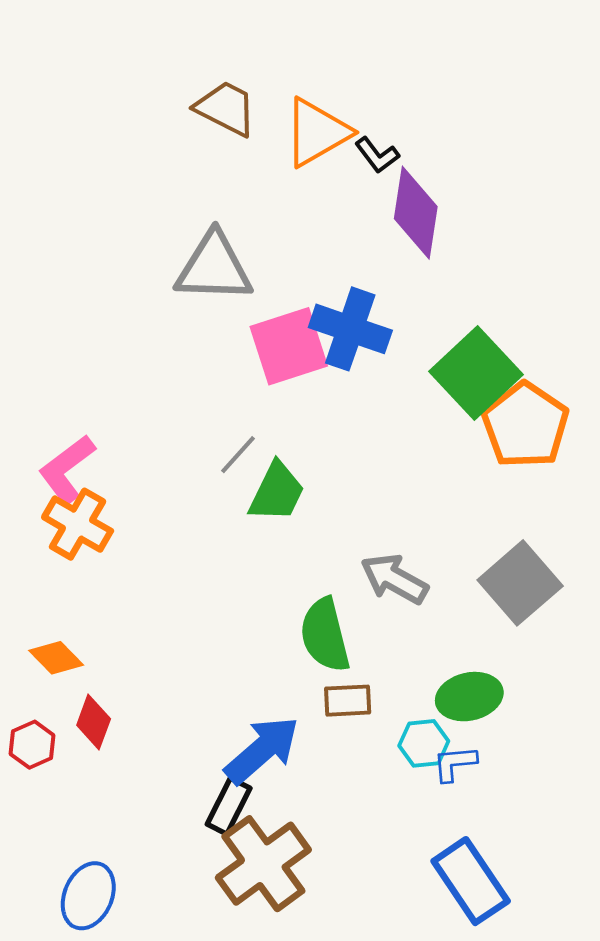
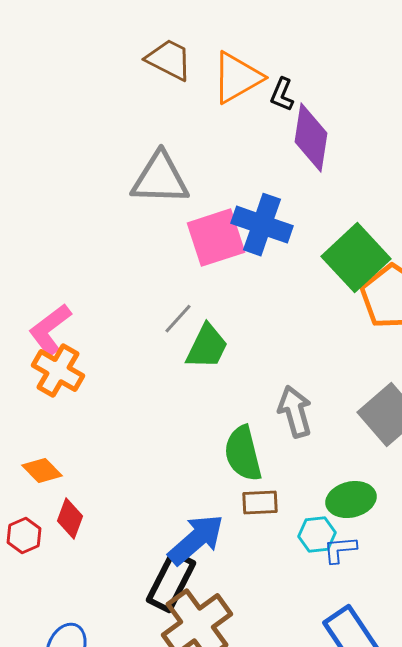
black L-shape: (377, 155) -> (282, 95), turned 60
gray arrow: (394, 579) -> (295, 412), turned 45
black rectangle: (229, 806) -> (171, 582), size x1.4

